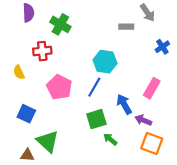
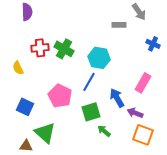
green cross: (60, 24) -> (64, 49), moved
blue cross: (162, 47) -> (153, 44), turned -32
pink pentagon: (59, 87) -> (60, 96), moved

